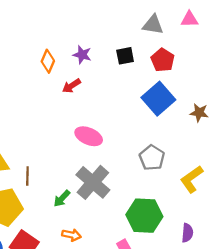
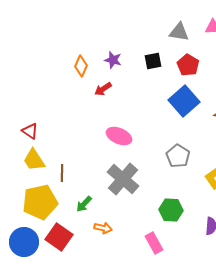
green arrow: (62, 198) -> (84, 204), moved
green hexagon: (144, 216) -> (171, 210), size x0.7

